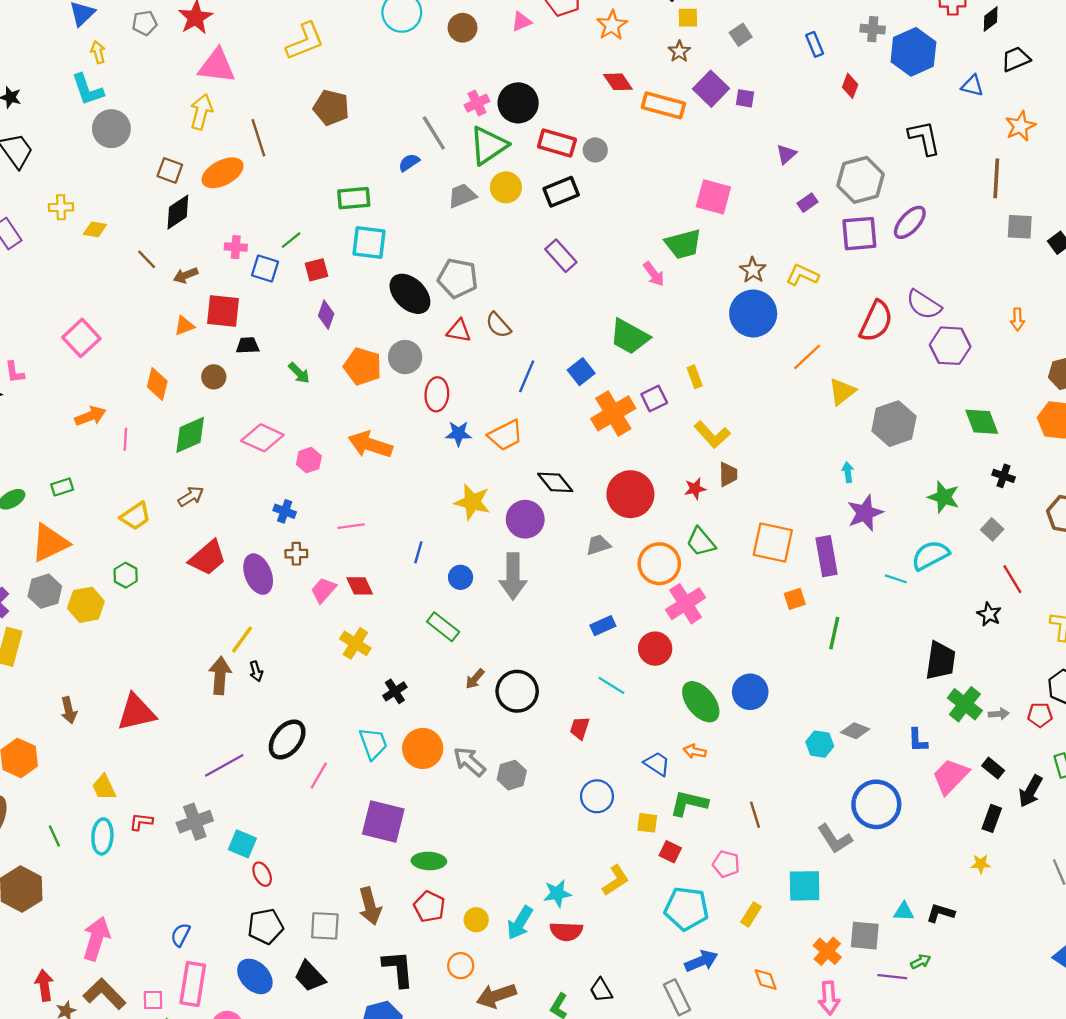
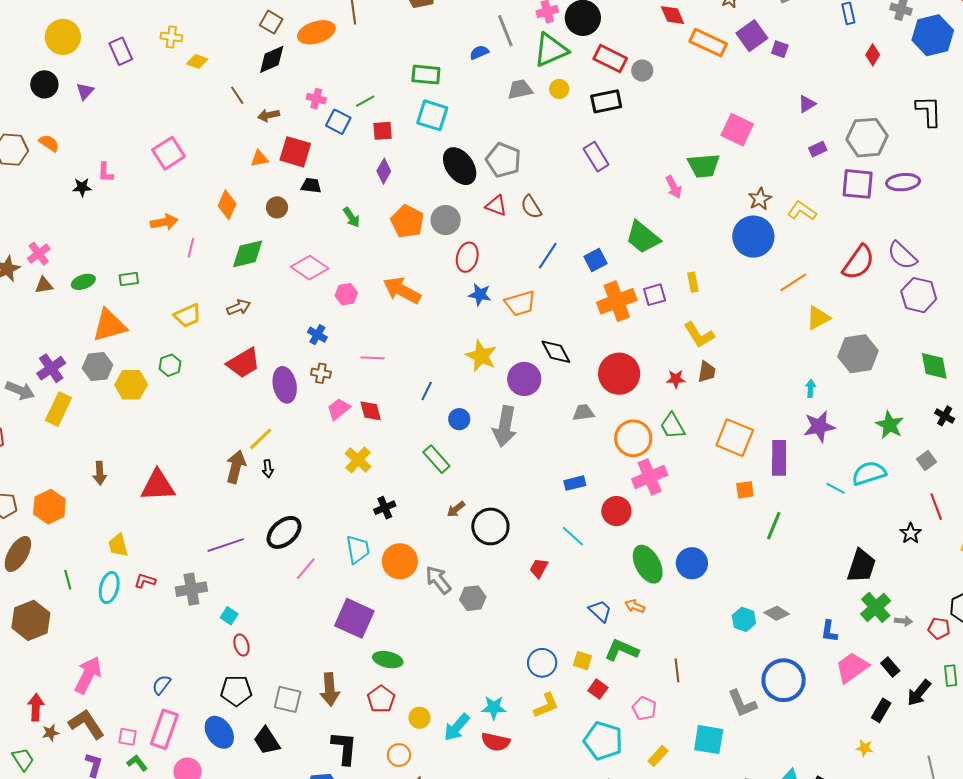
yellow circle: (506, 187) -> (559, 89), size x0.7
purple ellipse: (910, 222) -> (903, 182), turned 32
blue circle: (597, 796) -> (542, 663), moved
cyan square: (242, 844) -> (229, 616), size x0.7

